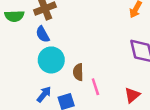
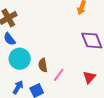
pink line: (95, 87) -> (59, 75), turned 64

